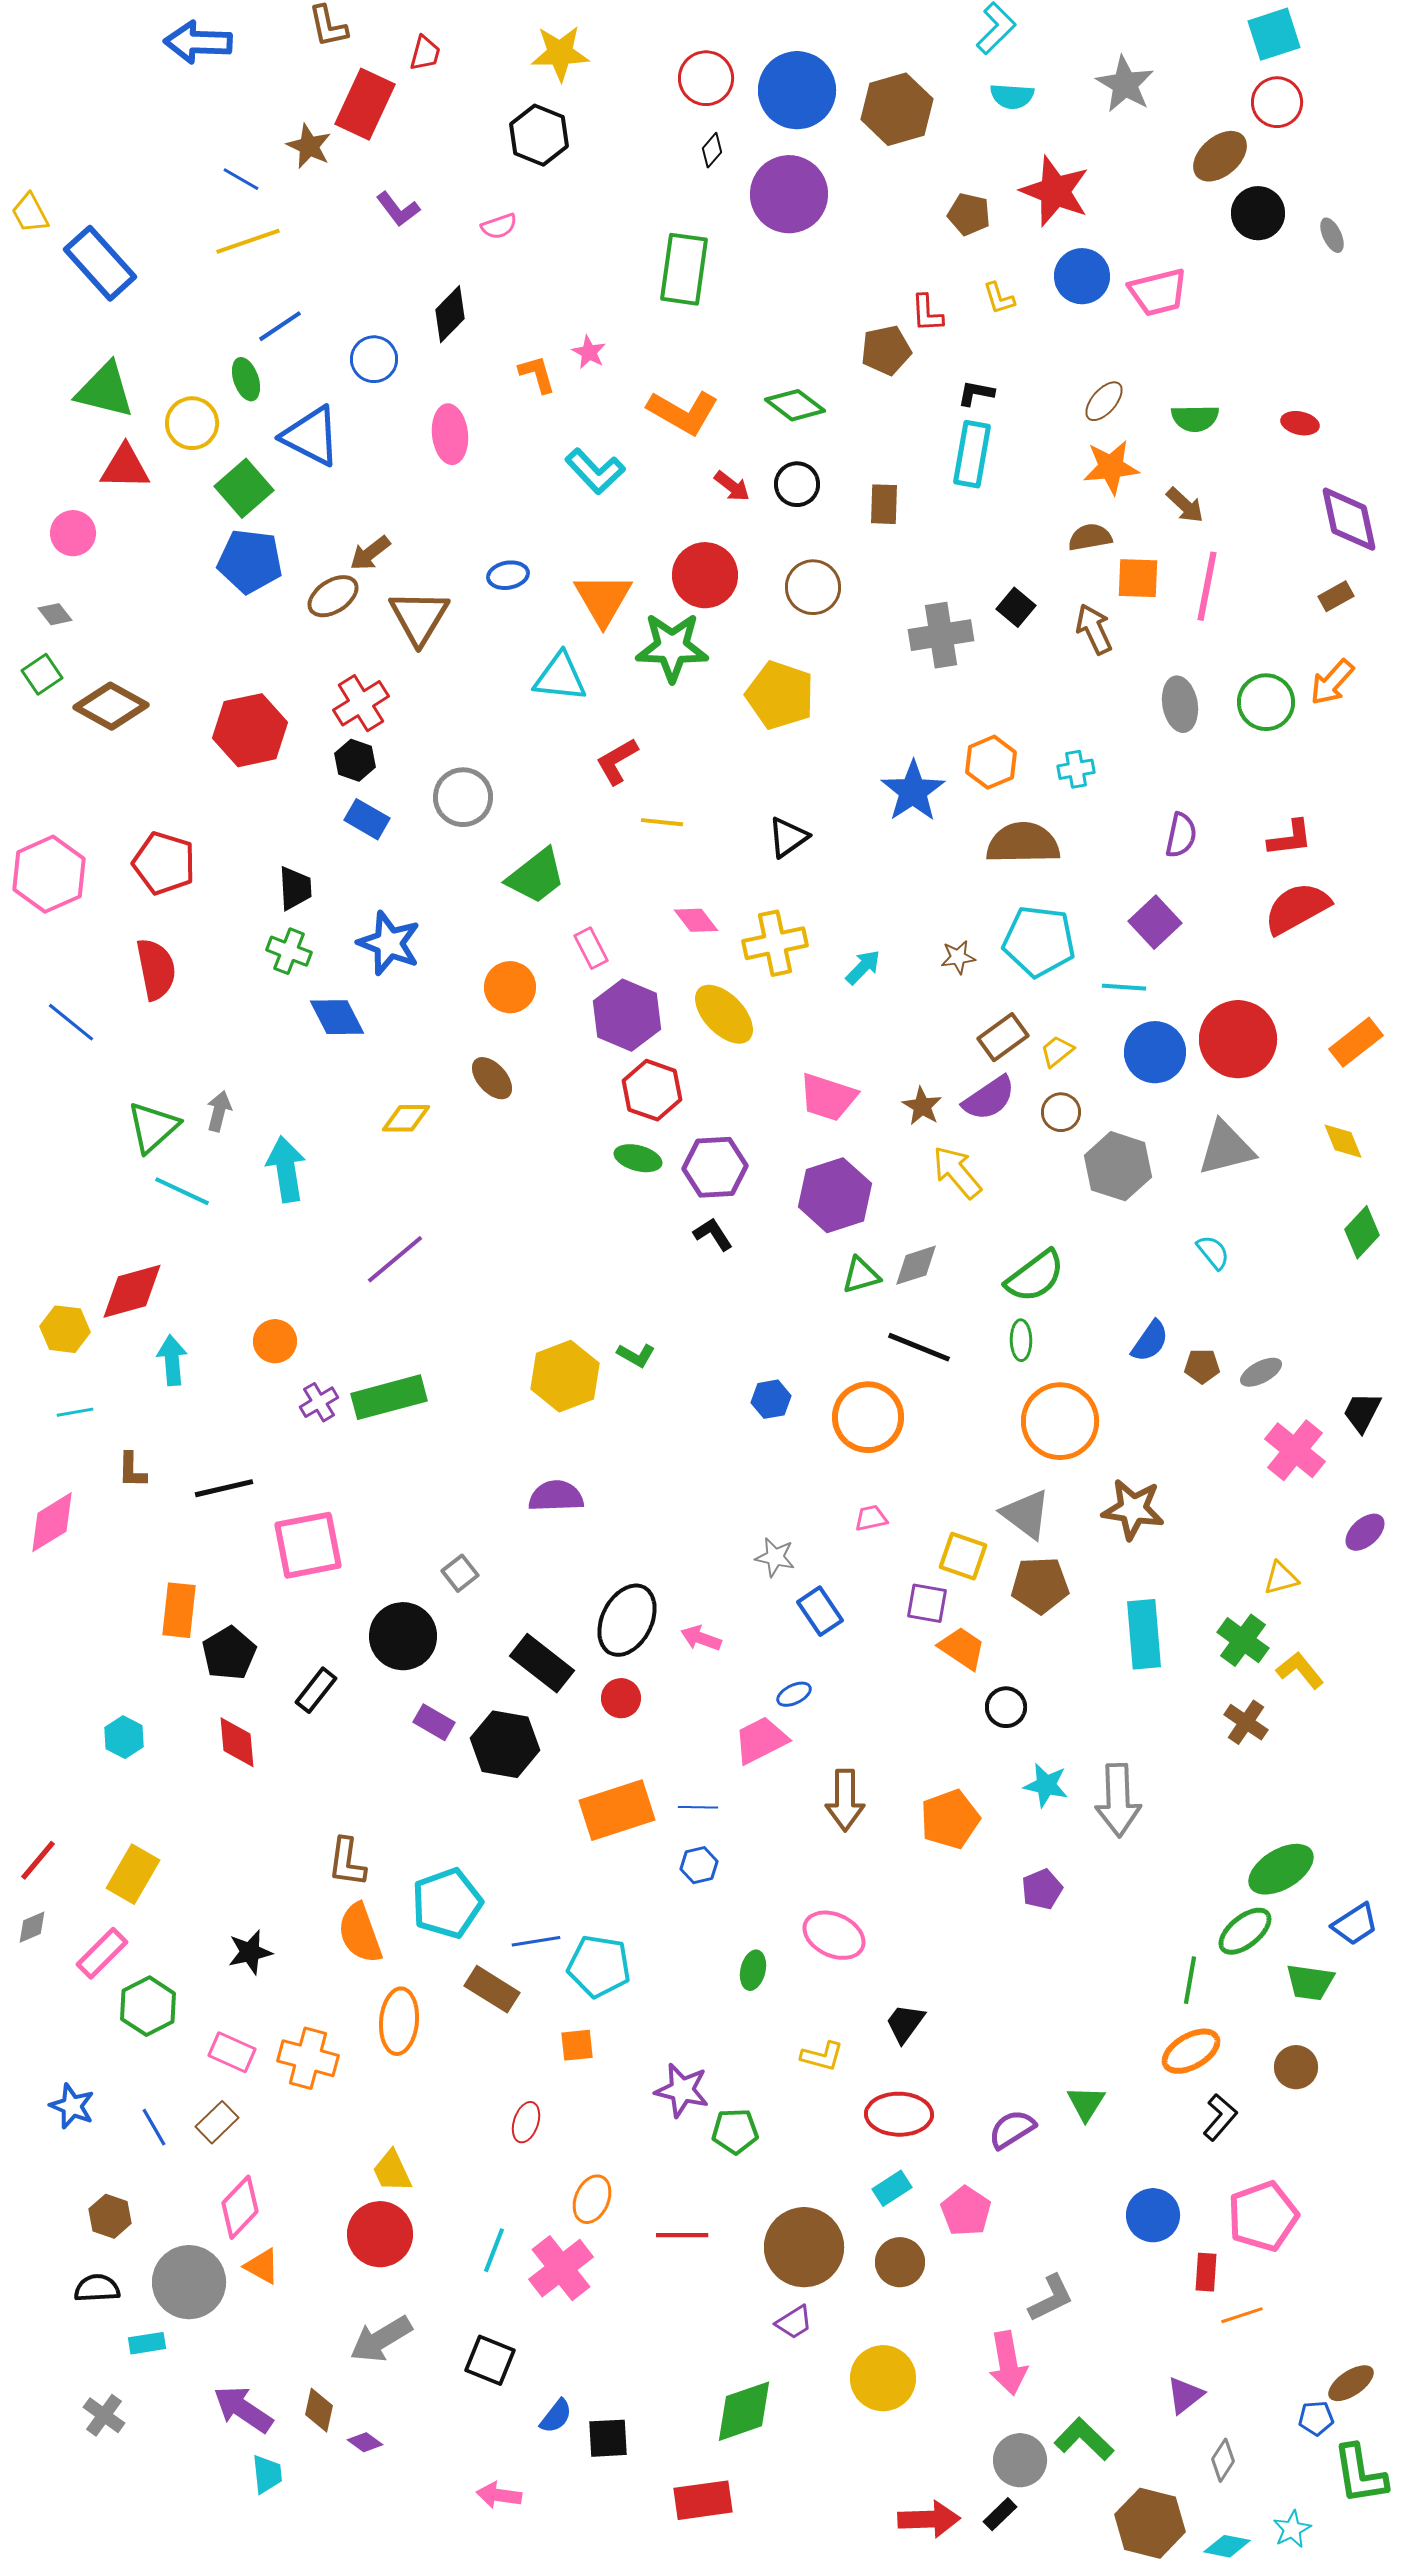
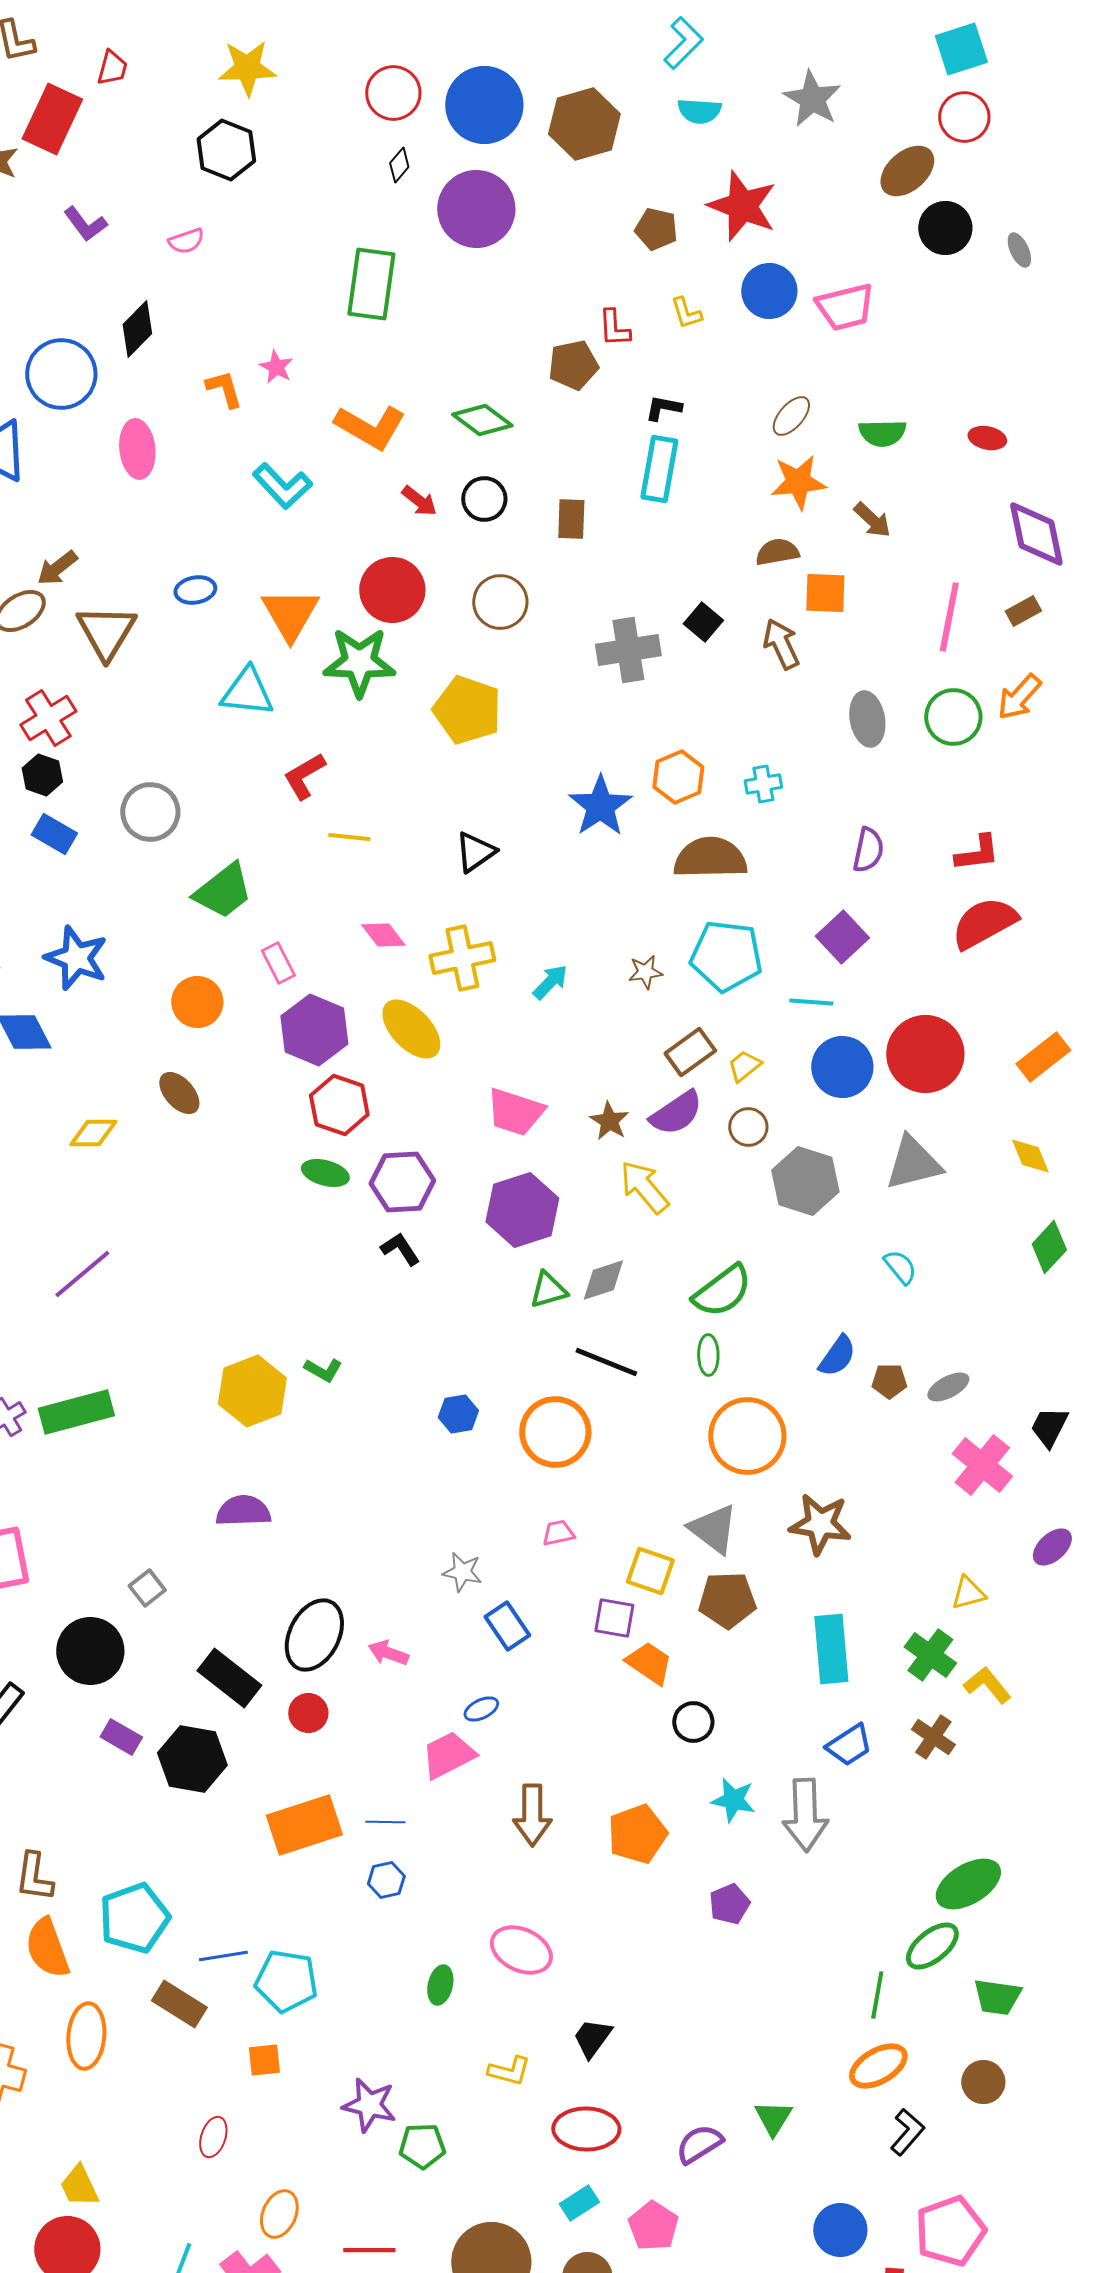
blue circle: (374, 359) -> (61, 374), size x1.5
pink line: (1207, 586) -> (949, 617), moved
blue trapezoid: (1355, 1924) -> (849, 1745), moved

